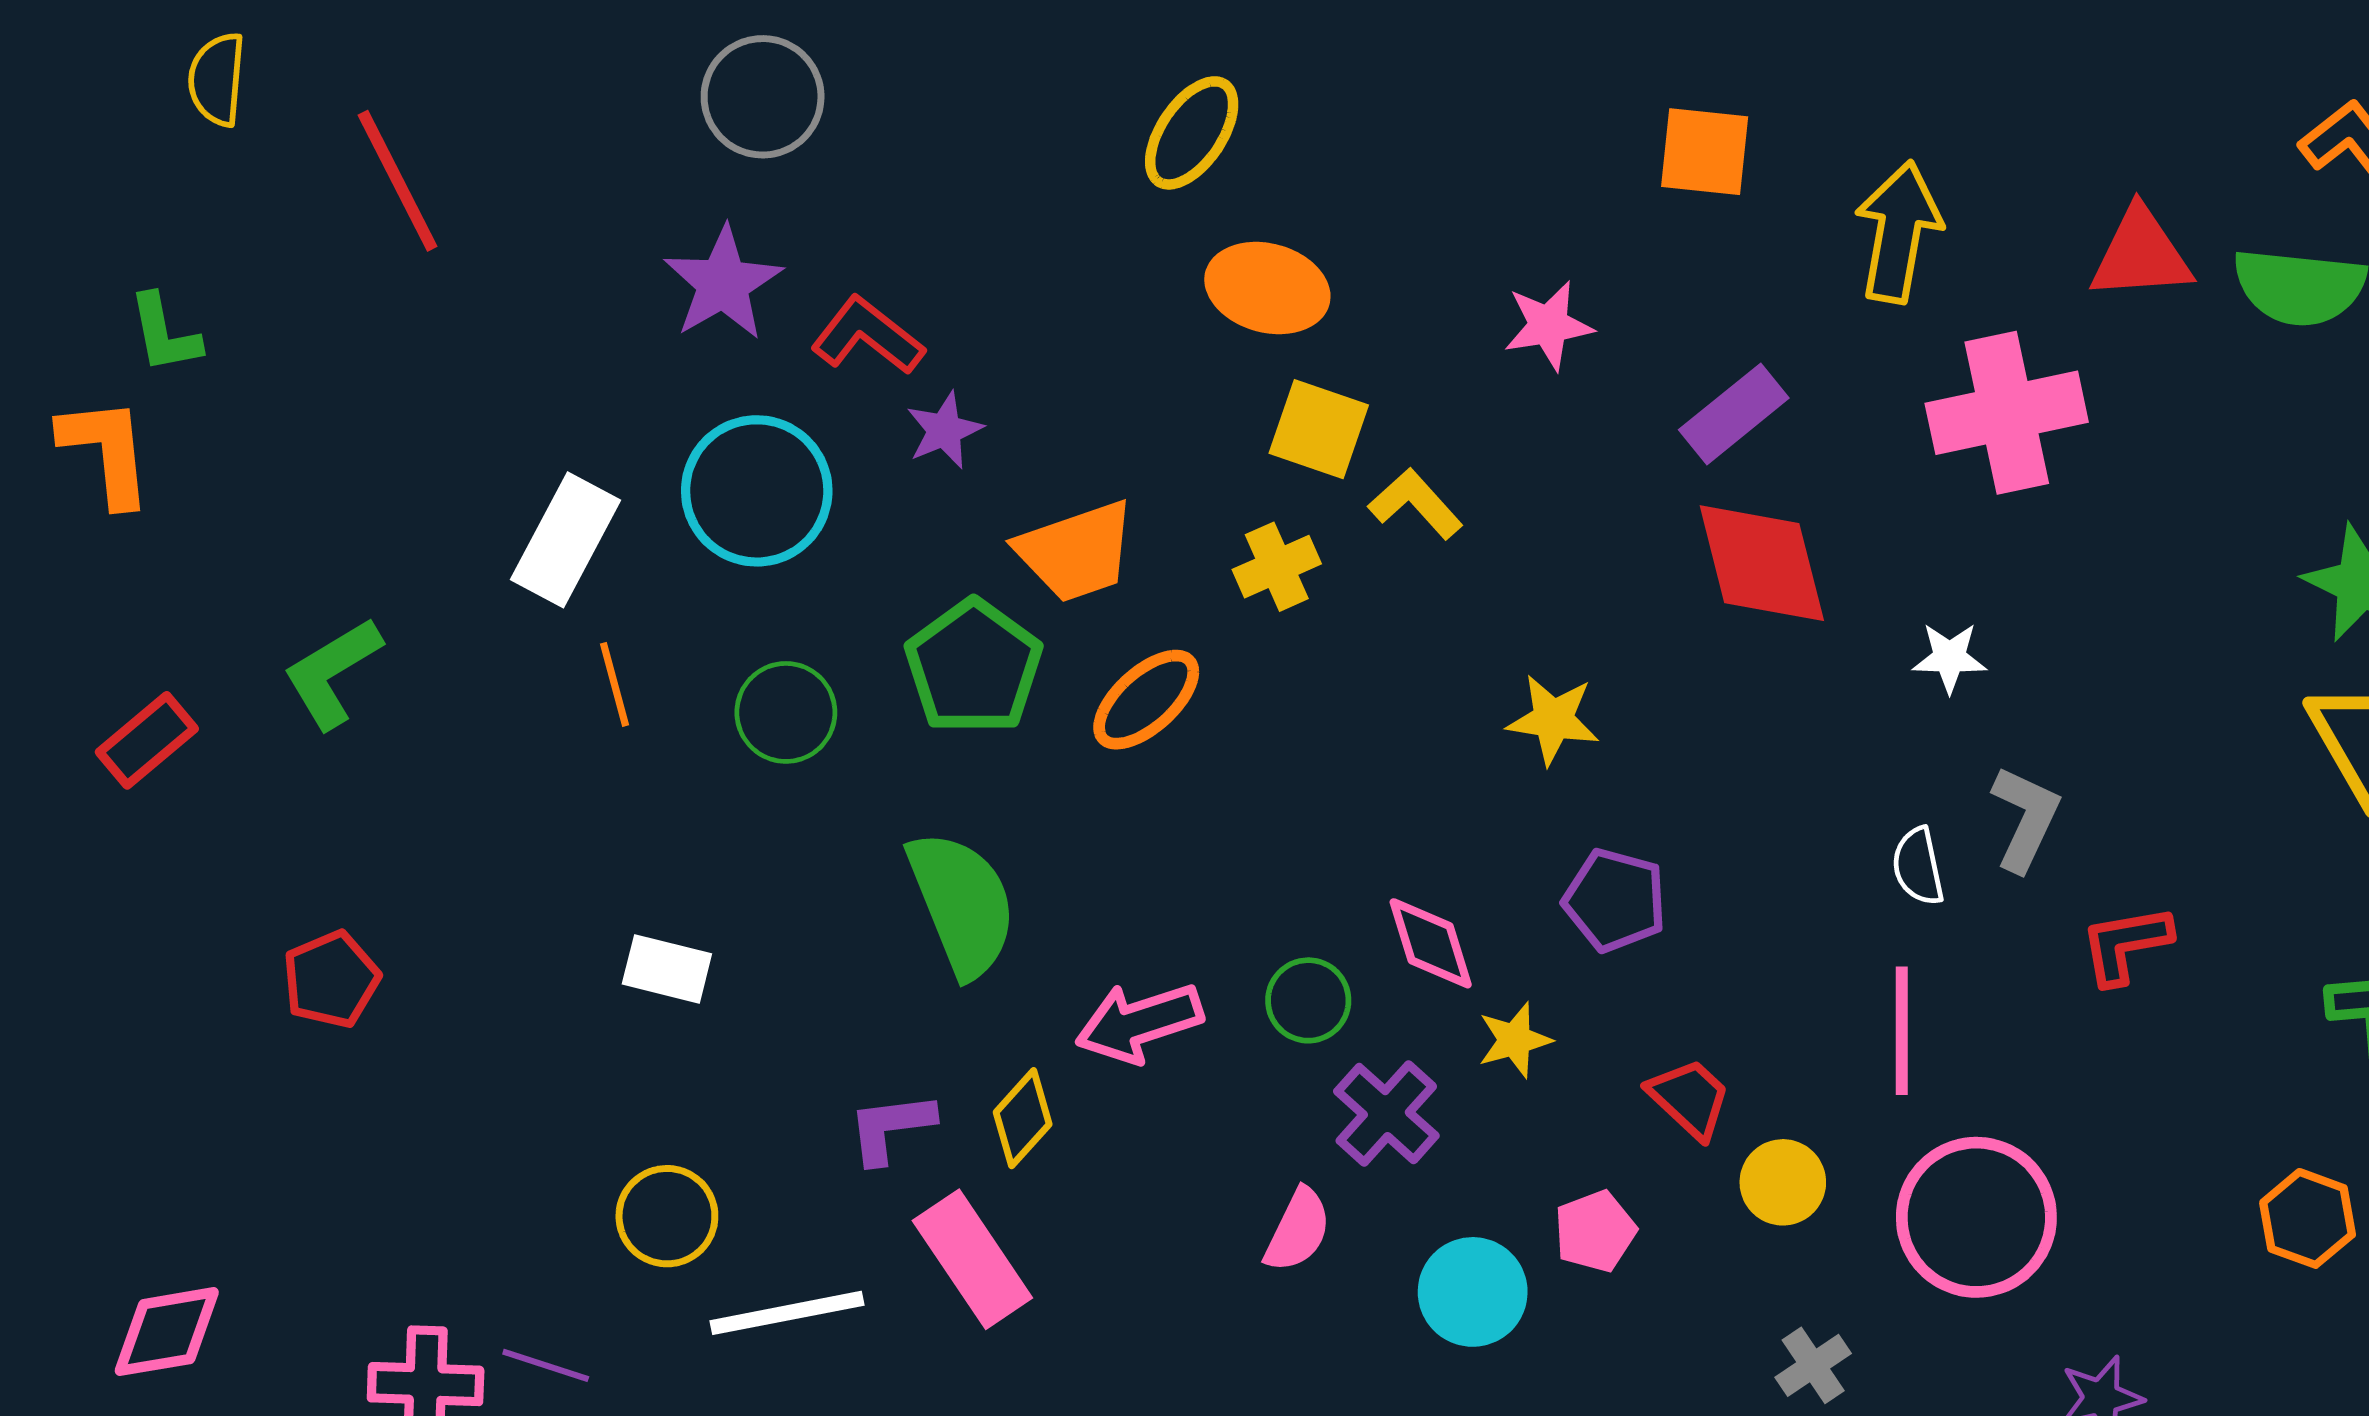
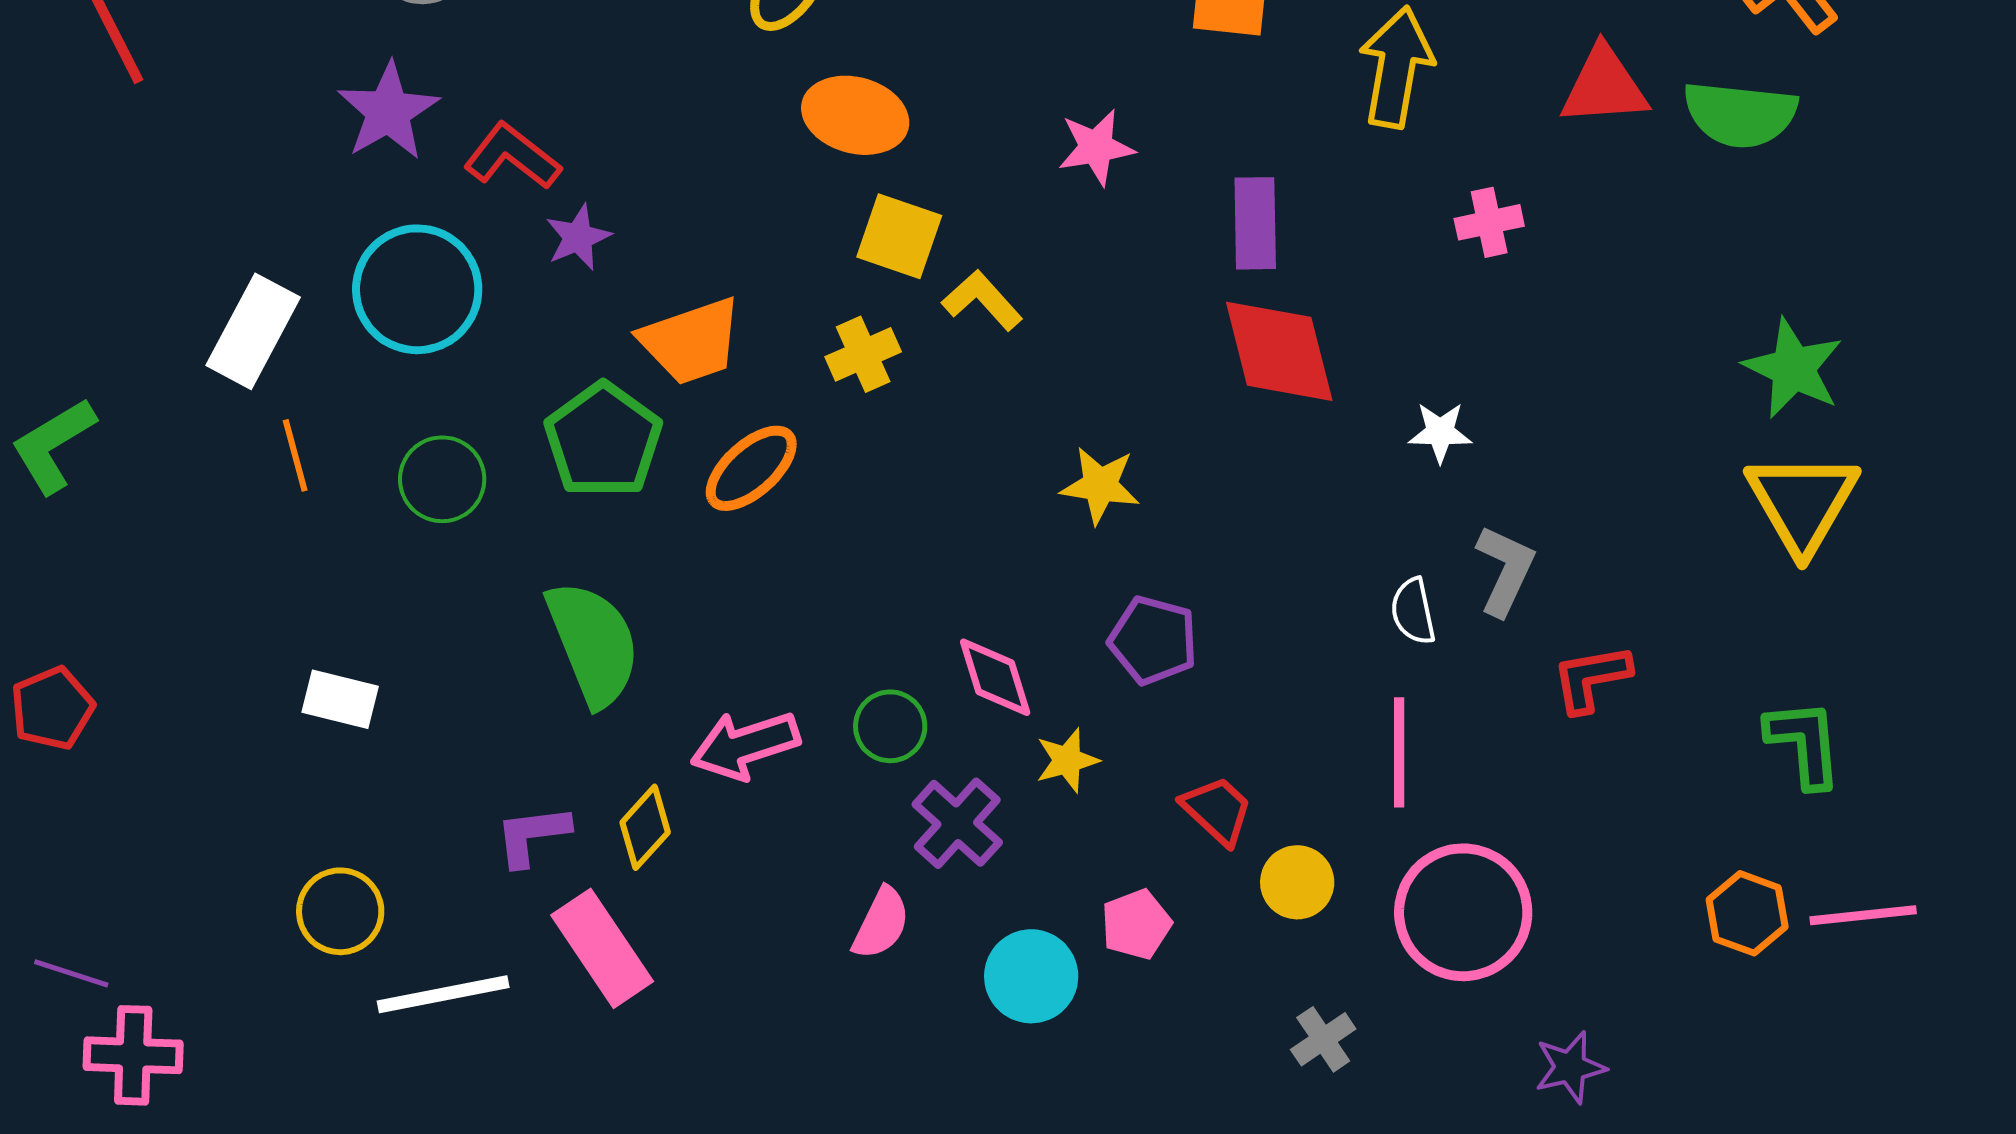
pink cross: (2007, 413) -> (1489, 222), size x0.5
purple rectangle: (1734, 414) -> (1255, 223), turned -52
purple line: (546, 1365) -> (71, 973), moved

